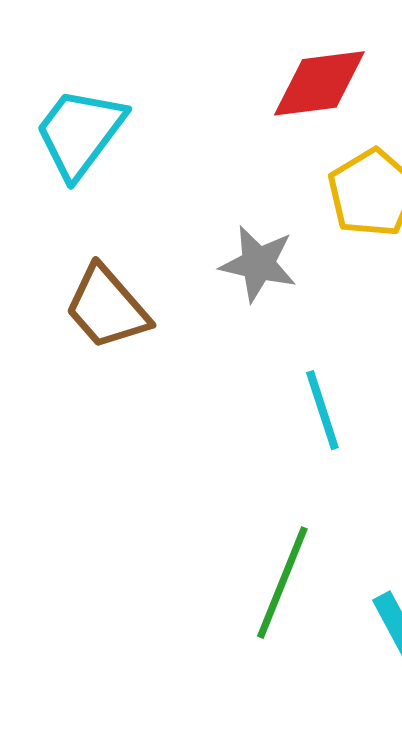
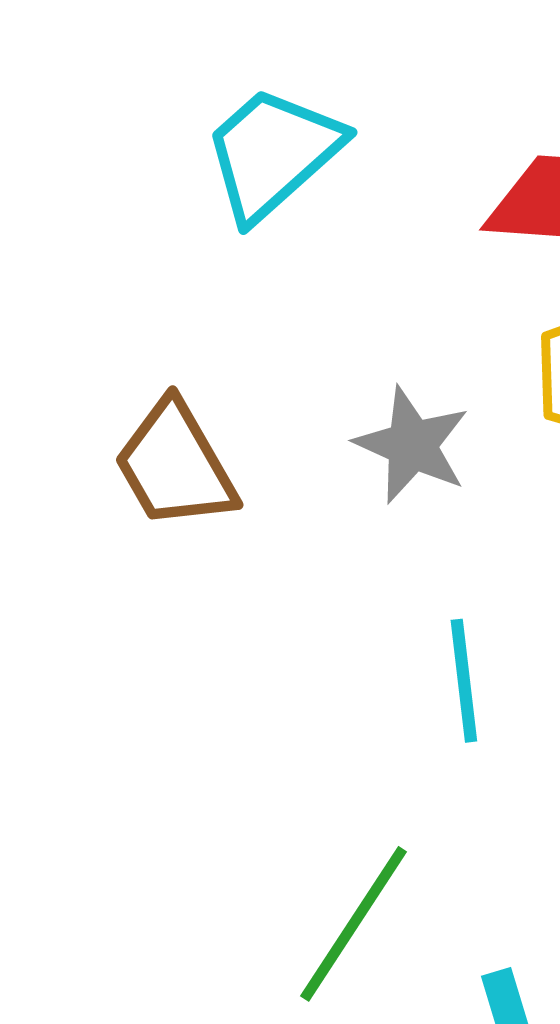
cyan trapezoid: (80, 133) -> (273, 153), moved

